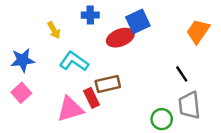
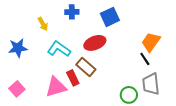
orange trapezoid: (198, 31) -> (151, 42), moved
red ellipse: (120, 38) -> (95, 43), moved
brown rectangle: (108, 84) -> (86, 67), turned 54
pink square: (21, 93) -> (17, 89), moved

